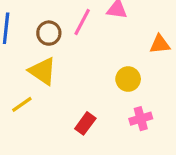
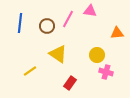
yellow triangle: (43, 71) -> (58, 54), moved
pink cross: (141, 119) -> (106, 72), moved, turned 32

